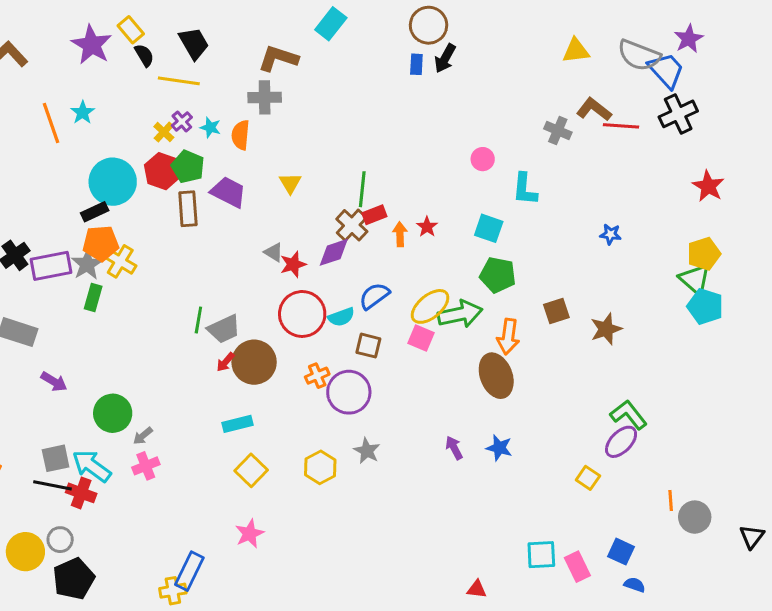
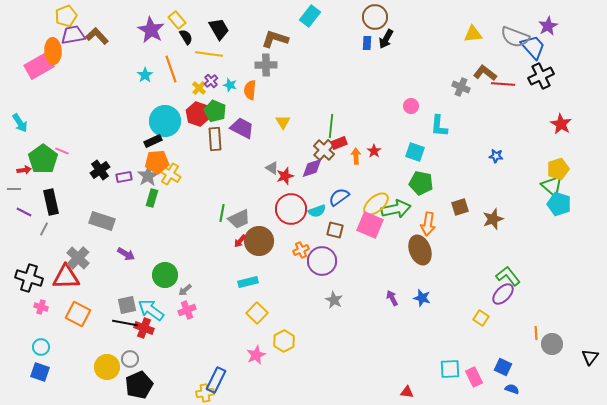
orange line: (51, 123) -> (171, 69), moved
purple rectangle: (51, 266) -> (124, 177), size x0.6
pink square: (421, 338) -> (370, 225), size x1.5
yellow hexagon: (320, 467) -> (284, 341), moved

